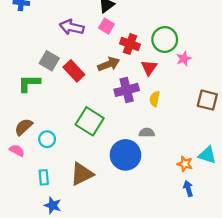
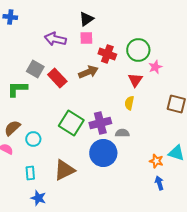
pink square: (106, 26) -> (86, 38), turned -32
red triangle: (149, 68) -> (135, 80), moved
purple cross: (127, 90) -> (100, 123), moved

